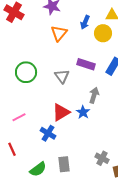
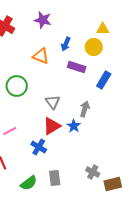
blue arrow: (85, 22) -> (66, 44), moved
orange triangle: (59, 33) -> (41, 56), moved, turned -48
purple rectangle: (86, 64) -> (77, 67), moved
gray triangle: (62, 76) -> (53, 102), moved

